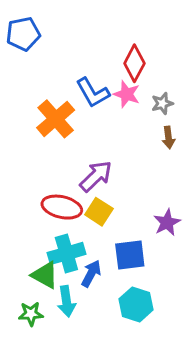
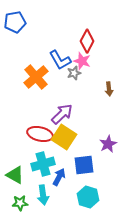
gray star: (162, 103) -> (74, 73), moved
yellow square: (99, 212) -> (64, 137), size x1.4
green triangle: (45, 275) -> (15, 175), moved

